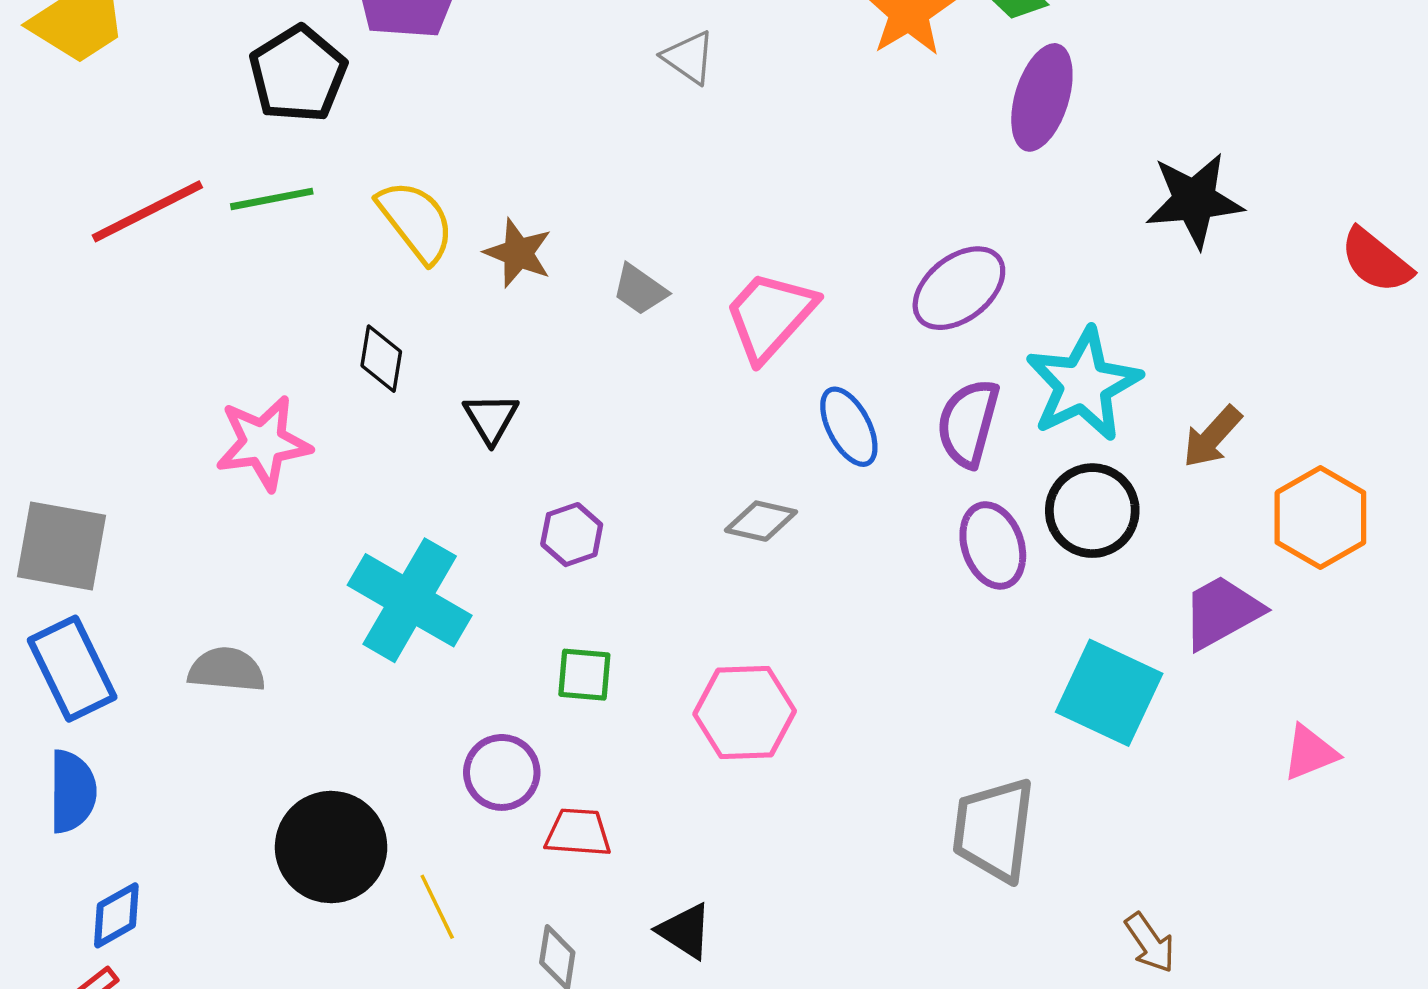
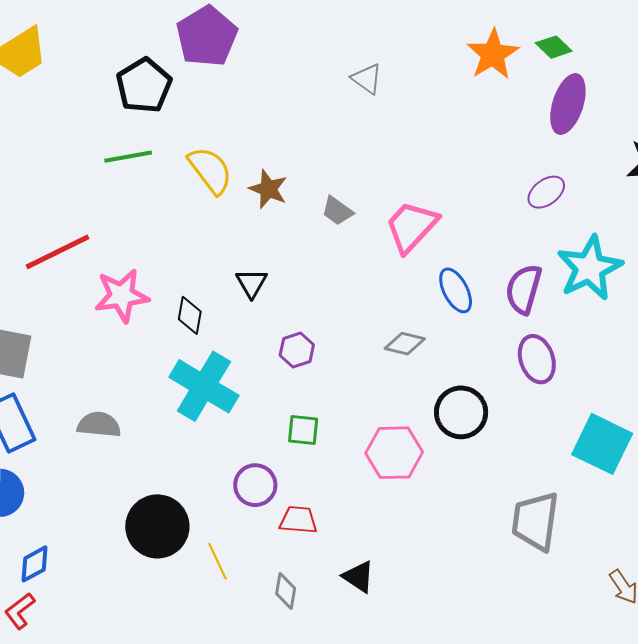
red line: (147, 211) -> (57, 252), moved
purple ellipse: (959, 288) -> (546, 192), moved, size x0.7
black diamond: (381, 359) -> (190, 315), moved
black circle: (1092, 511) -> (461, 412), moved

